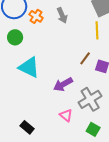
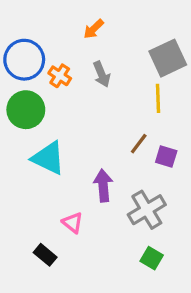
green circle: (15, 37) -> (26, 110), size x1.5
purple arrow: (63, 84) -> (103, 186), turned 114
pink triangle: (66, 115) -> (73, 223), moved

